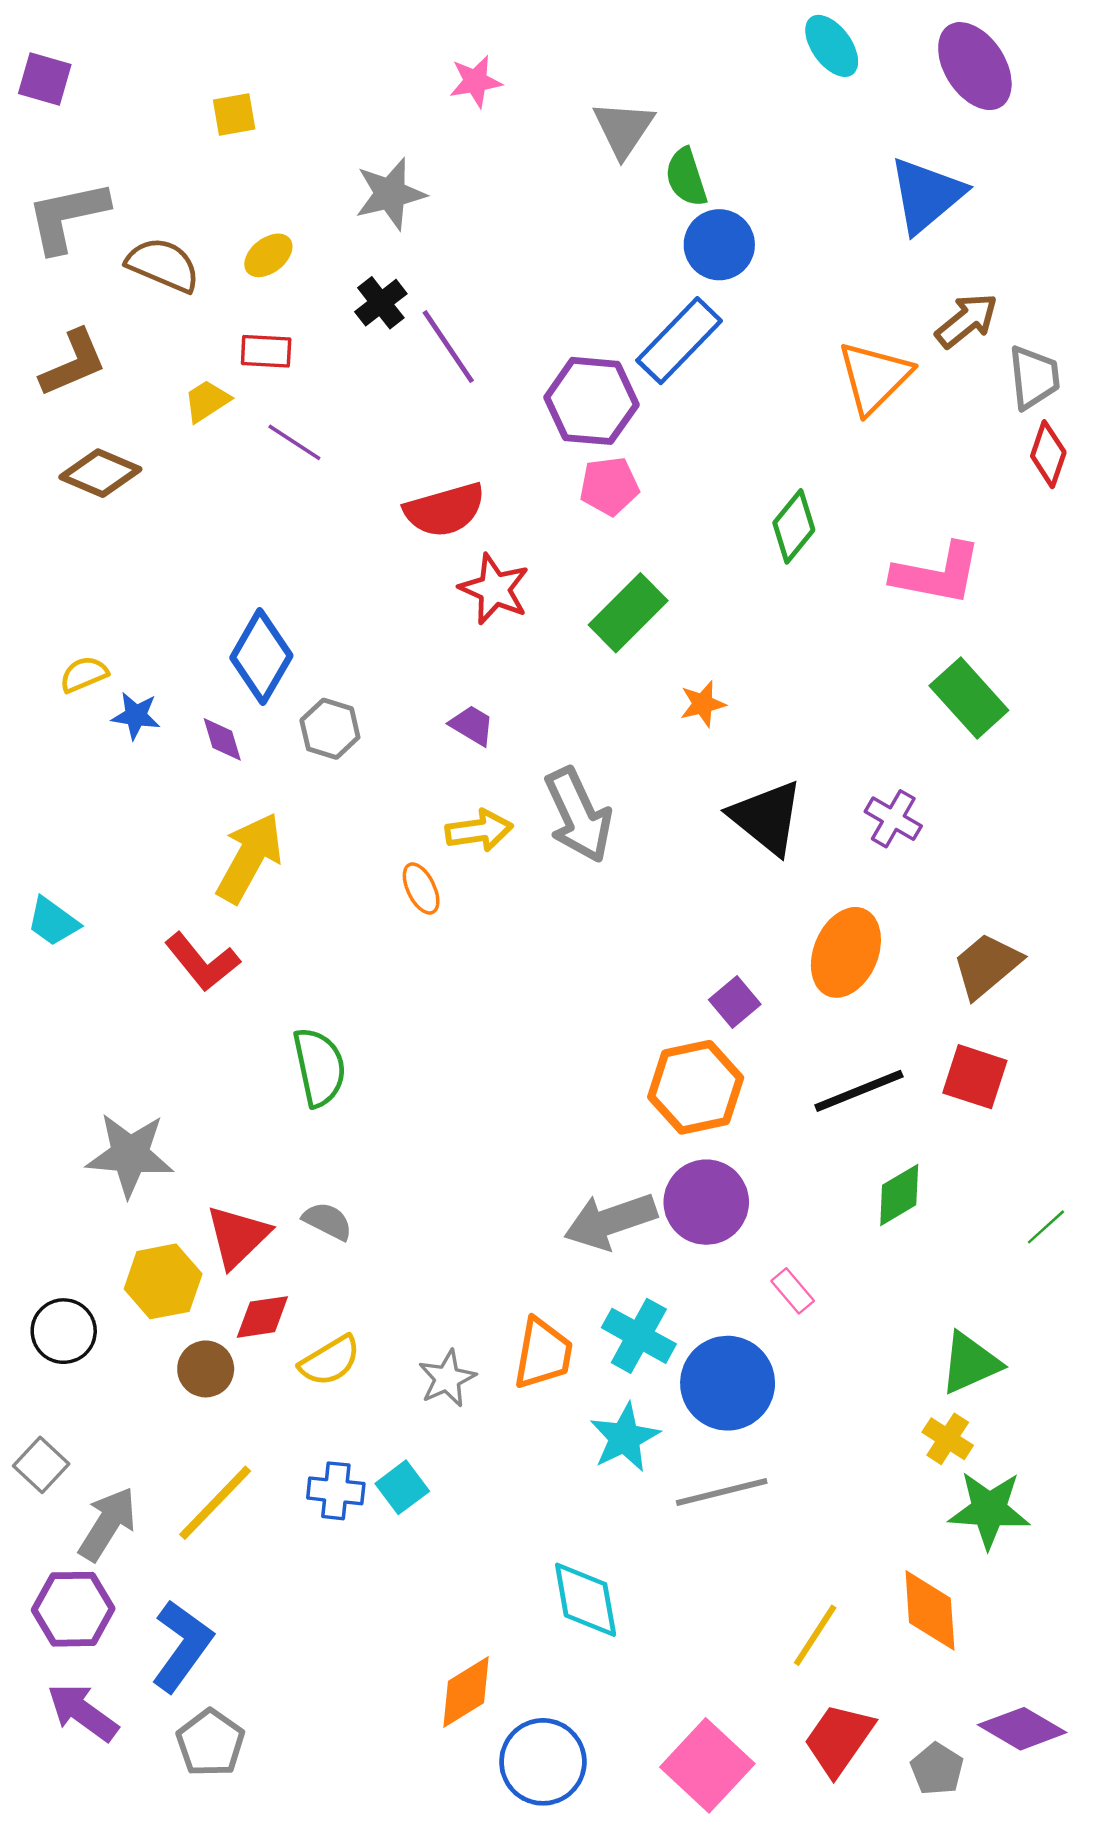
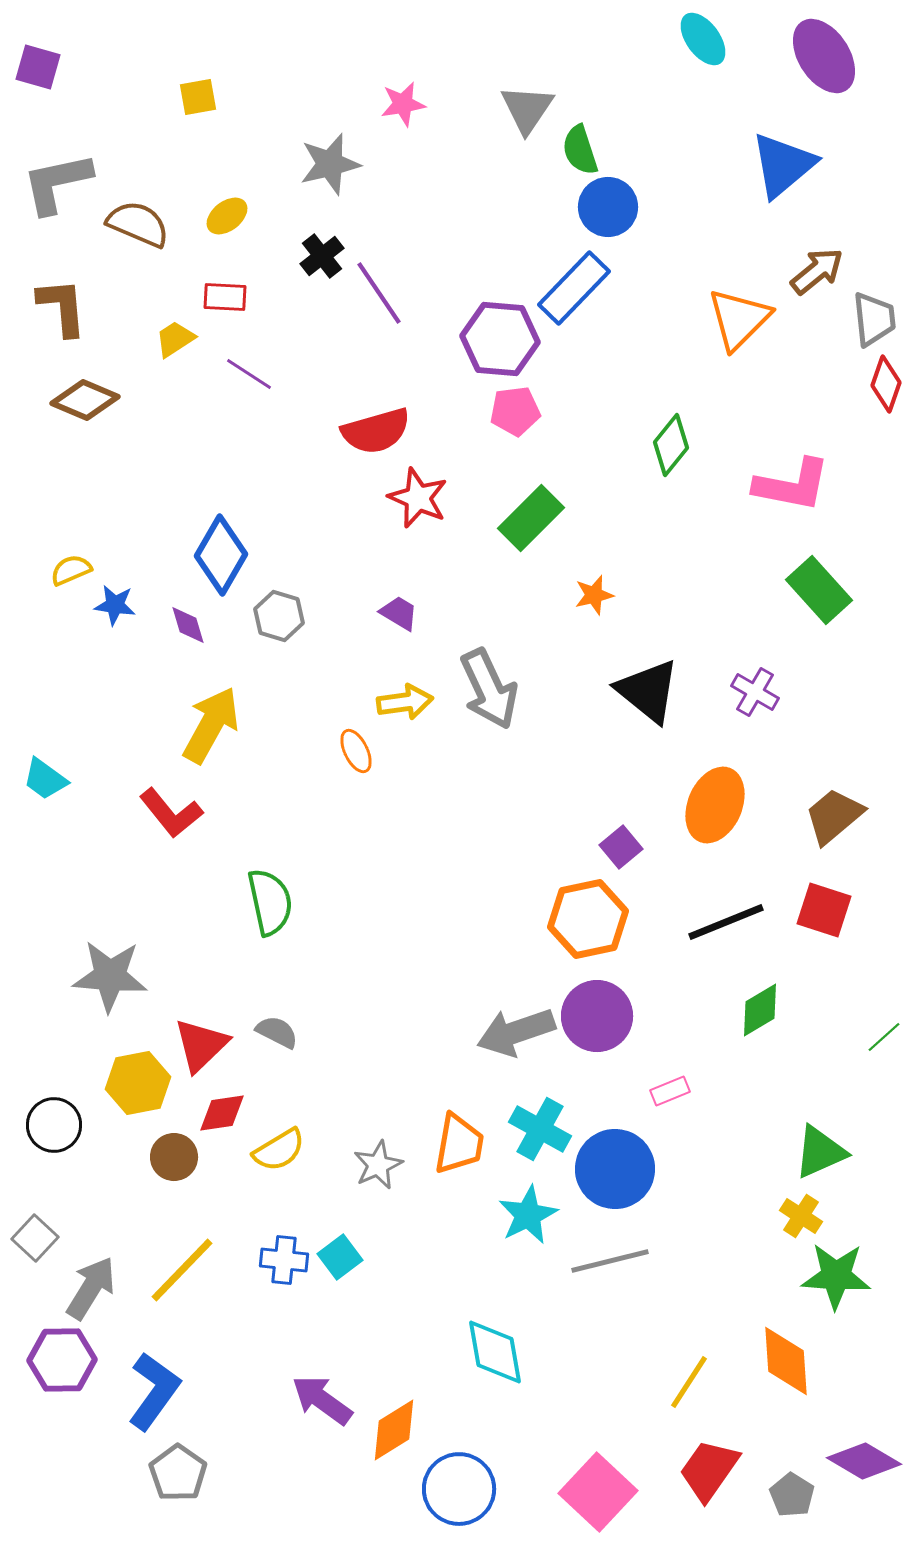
pink star: (475, 81) -> (403, 104), moved
brown L-shape: (73, 363) -> (62, 307), turned -72
pink rectangle: (793, 1291) -> (670, 1091), turned -72
purple arrow: (83, 1712) -> (322, 1400), moved

